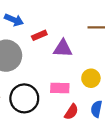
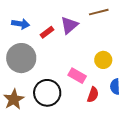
purple triangle: (63, 48) -> (69, 25), moved, turned -30
pink rectangle: (60, 88) -> (77, 76), turned 42

